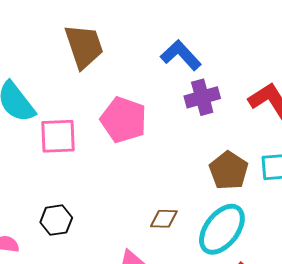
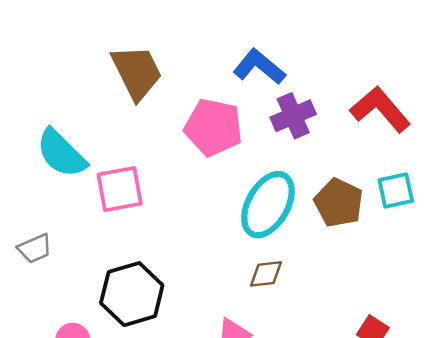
pink pentagon: (124, 120) -> (213, 127), moved
black hexagon: (56, 220) -> (132, 294), size x1.6
cyan ellipse: (222, 229) -> (268, 205), moved

